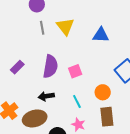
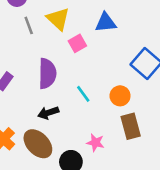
pink square: (75, 71) -> (77, 43), moved
cyan line: (77, 101) -> (83, 94), moved
brown ellipse: (35, 118) -> (38, 144), turned 70

